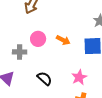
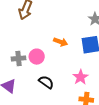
pink circle: (38, 39) -> (37, 57), moved

